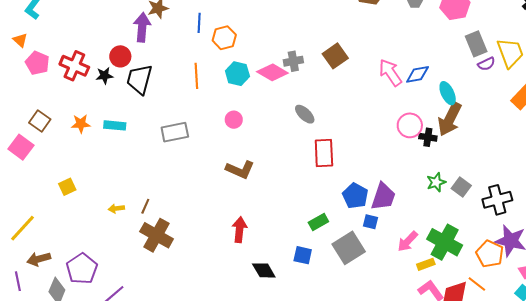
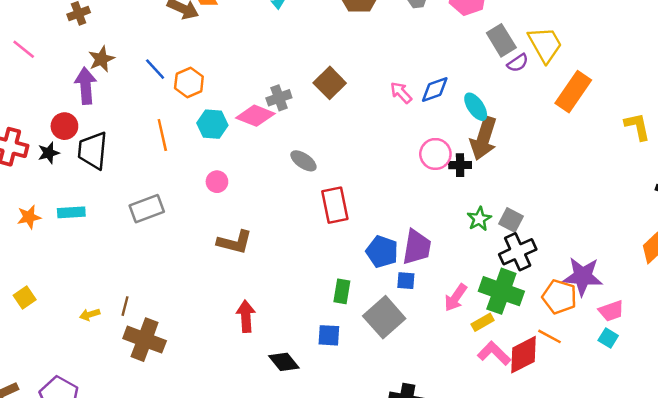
blue line: (199, 23) -> (155, 69), turned -36
pink arrow: (390, 73) -> (401, 93), size x0.7
black cross: (497, 200) -> (518, 252), moved
green rectangle: (318, 222) -> (342, 291), turned -42

